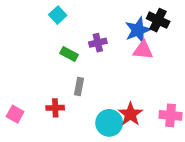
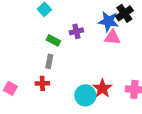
black cross: (158, 20) -> (124, 13), turned 30
blue star: (138, 30) -> (108, 21), turned 30
gray rectangle: (79, 87) -> (49, 61), moved

